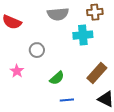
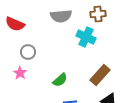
cyan cross: (83, 35) -> (86, 37), turned 30
gray circle: (37, 50) -> (28, 52), moved

